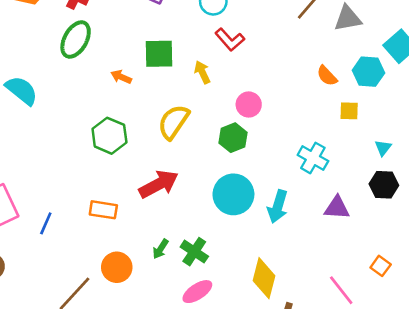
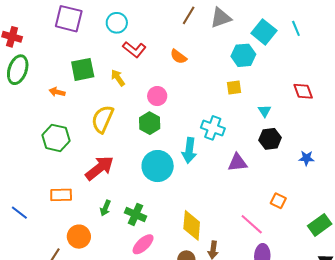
orange semicircle: (327, 76) -> (178, 57), moved
cyan arrow: (278, 207) -> (189, 150), moved
blue line: (46, 223) -> (19, 213), turned -66
green arrow: (160, 249) -> (105, 208), moved

